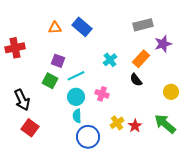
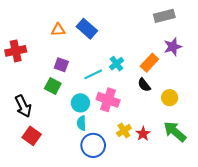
gray rectangle: (143, 25) -> (164, 16), moved
cyan line: (76, 76) -> (93, 74), moved
yellow circle: (171, 92) -> (170, 98), moved
pink cross: (102, 94) -> (108, 100), size x1.5

